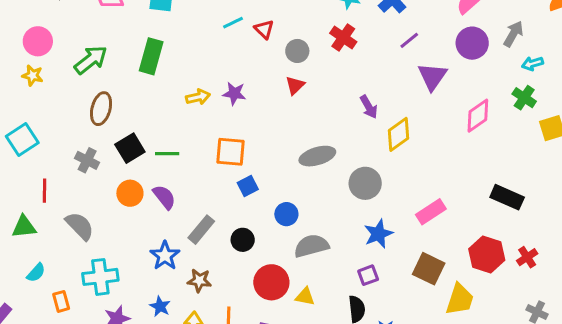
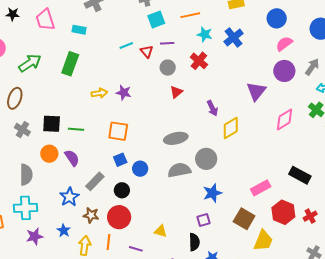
purple line: (409, 40) -> (167, 43), moved, turned 32
red triangle: (295, 85) -> (176, 92), moved
brown ellipse: (101, 109) -> (15, 98), moved
black square: (130, 148) -> (52, 124), turned 30
blue square: (248, 186) -> (120, 160), moved
pink rectangle: (431, 212) -> (261, 188), moved
blue circle: (286, 214) -> (140, 169), moved
gray semicircle: (80, 226) -> (26, 175), moved, turned 40
gray semicircle: (311, 246) -> (179, 170), moved
red circle: (271, 282) -> (119, 217), moved

